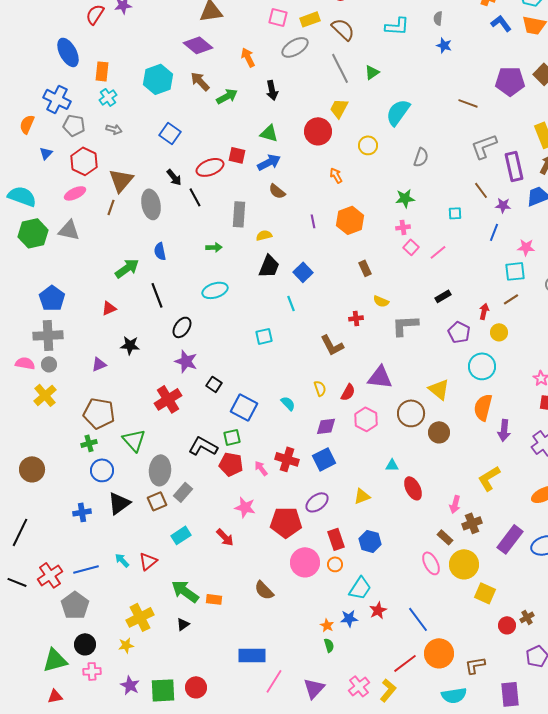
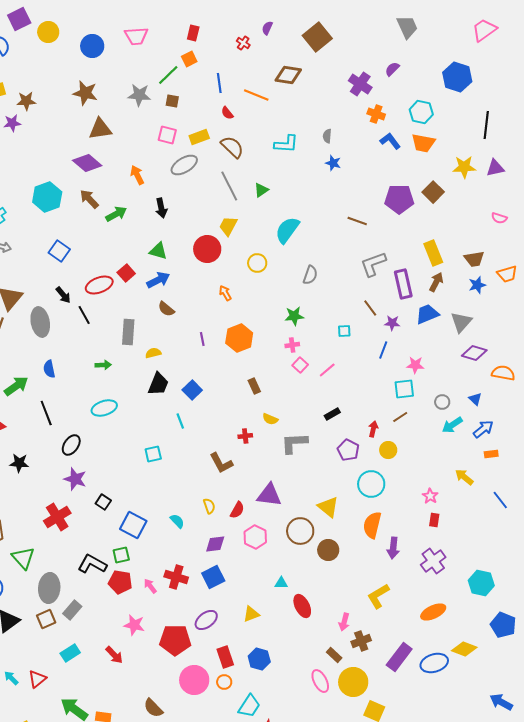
red square: (237, 155) -> (126, 273), turned 36

